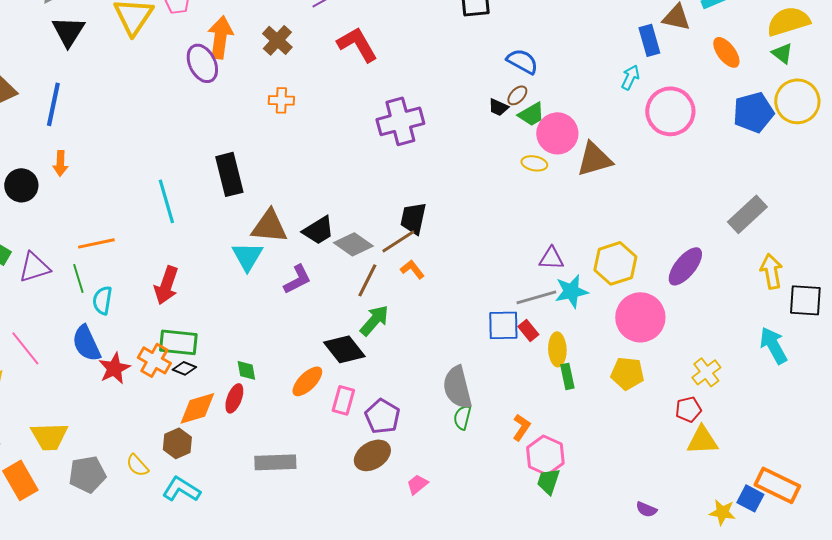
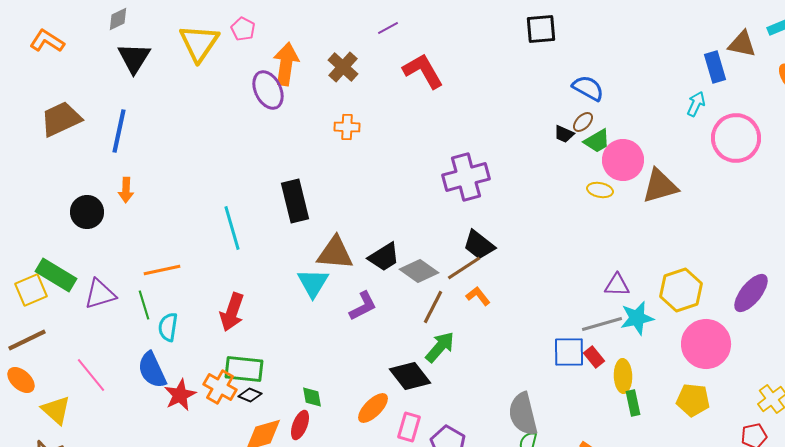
purple cross: (400, 121) -> (466, 177), moved
black trapezoid: (413, 218) -> (479, 245), turned -64

